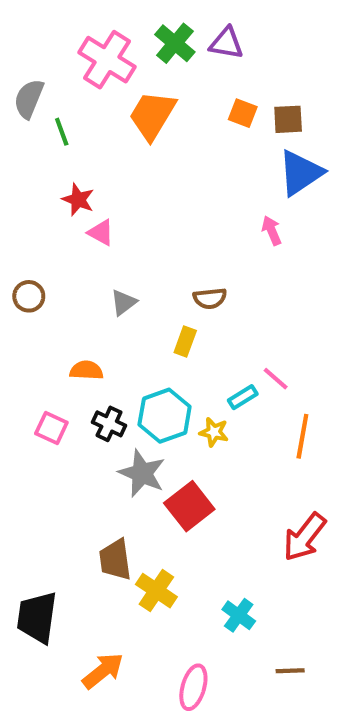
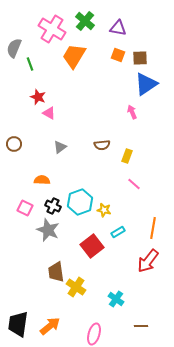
purple triangle: (226, 43) -> (118, 28), moved
yellow rectangle: (185, 342) -> (127, 156), moved
cyan rectangle: (243, 397) -> (118, 232), moved
orange line: (302, 436) -> (153, 228), moved
gray star: (142, 473) -> (48, 230), moved
black trapezoid: (37, 617) -> (18, 324), moved

